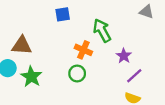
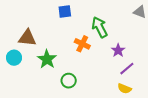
green circle: (77, 74) -> (69, 81), moved
green star: (31, 77) -> (47, 59), moved

